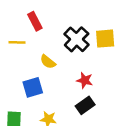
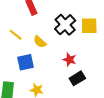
yellow line: (17, 42) -> (15, 35), moved, turned 32
black rectangle: (85, 105) -> (77, 78), moved

